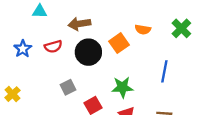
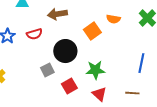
black circle: (88, 52) -> (65, 51), moved
blue line: (164, 71) -> (141, 63), moved

